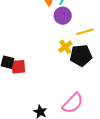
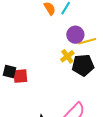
purple circle: (63, 16) -> (75, 35), moved

